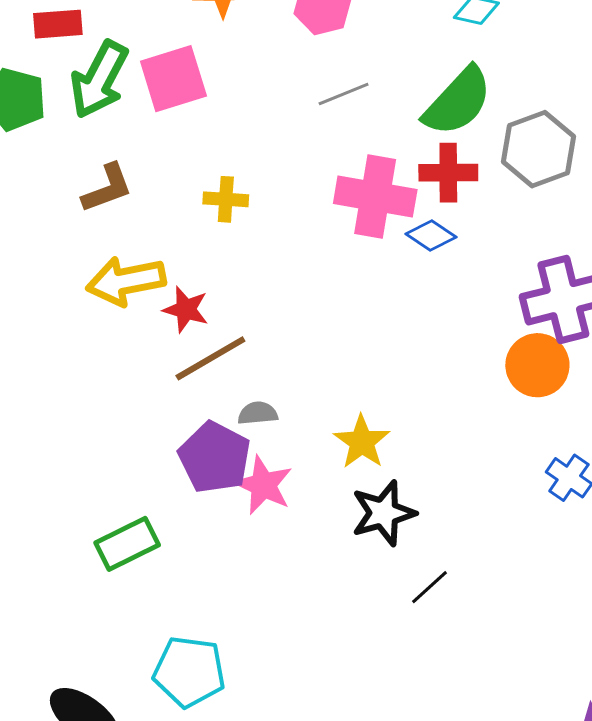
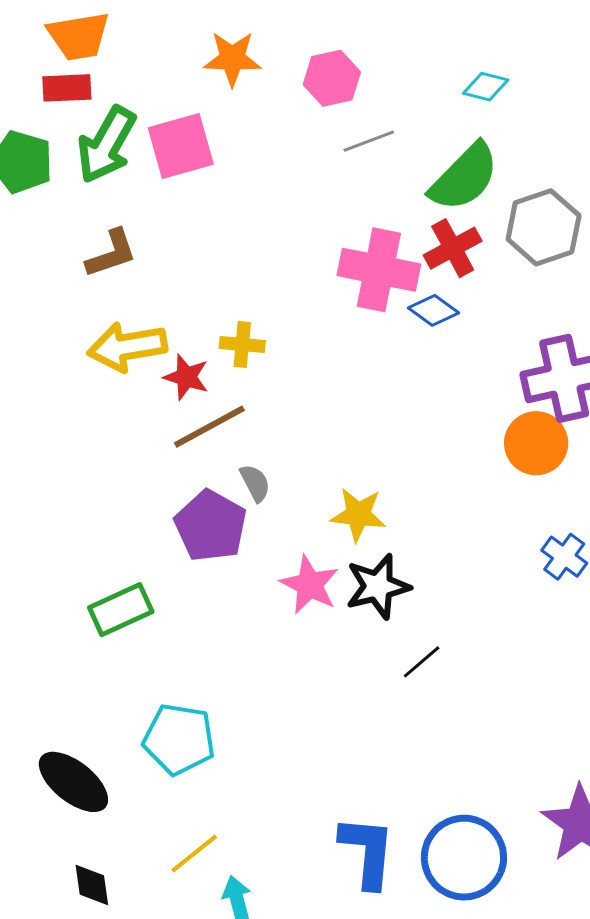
gray line: (344, 94) -> (369, 141), moved
red cross: (448, 173) -> (453, 248), turned -30
yellow cross: (226, 199) -> (242, 344), moved
gray semicircle: (258, 413) -> (255, 483), turned 66
yellow star: (362, 442) -> (358, 515), turned -30
pink star: (263, 485) -> (310, 585), moved

